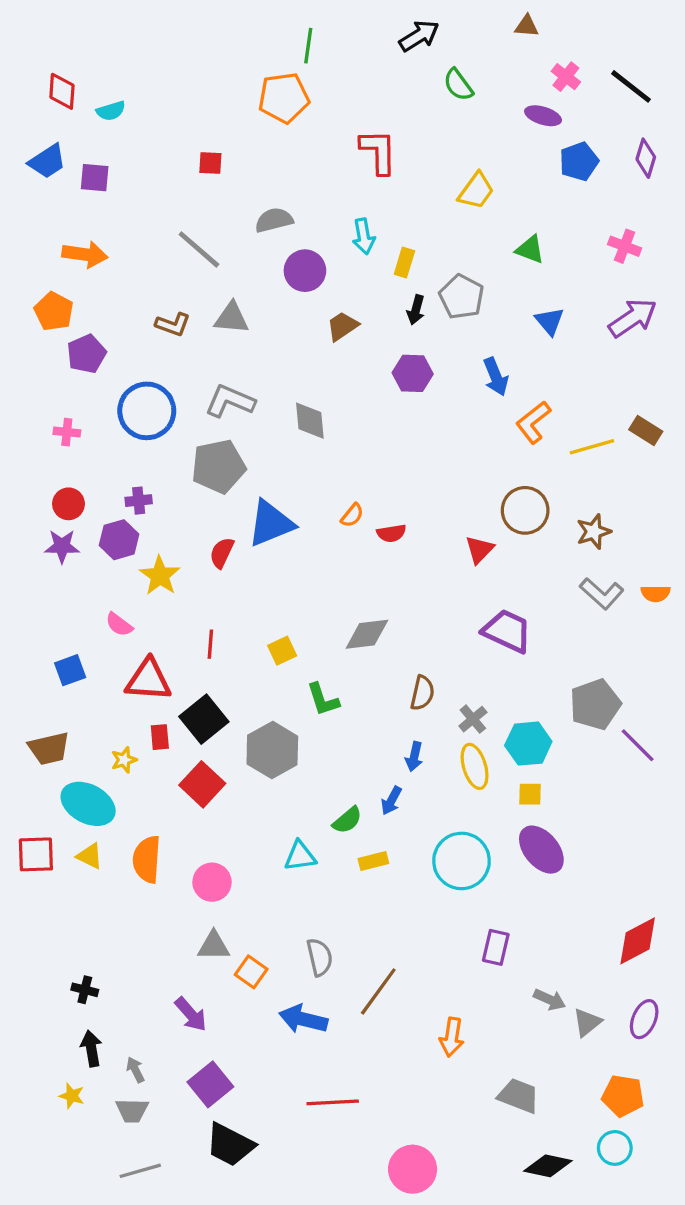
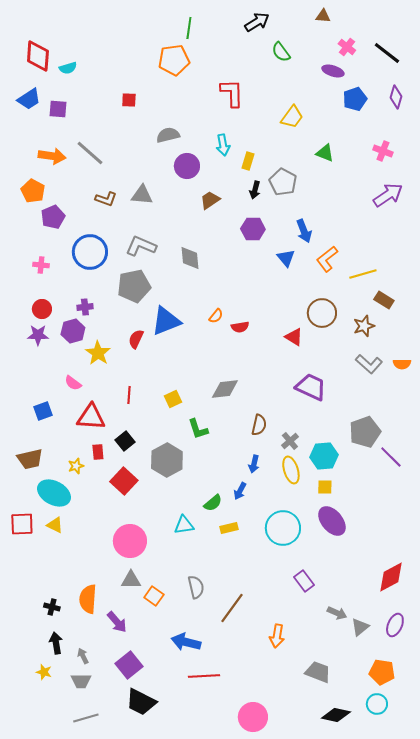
red diamond: (62, 91) -> (38, 56), size x1.4
gray line: (199, 249) -> (90, 153), moved
blue triangle: (550, 321) -> (286, 258), moved
brown rectangle: (646, 430) -> (384, 300), moved
red triangle: (479, 550) -> (294, 337), turned -42
black square: (204, 719) -> (125, 441), size x0.7
orange semicircle: (147, 859) -> (88, 599), moved
pink circle: (212, 882) -> (130, 541), size x1.4
purple rectangle: (496, 947) -> (304, 581), turned -50
blue arrow: (303, 1019) -> (186, 642), moved

